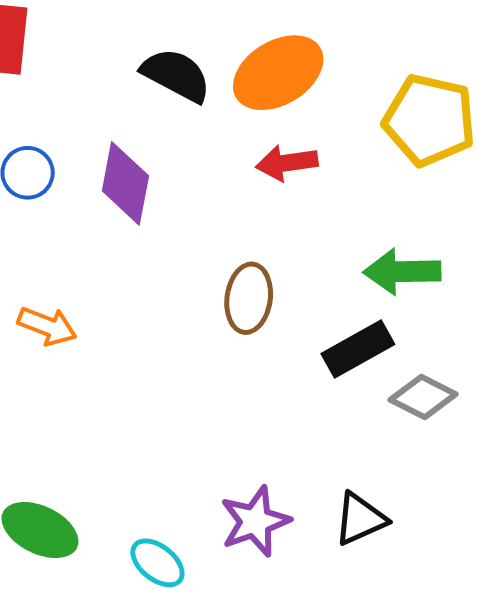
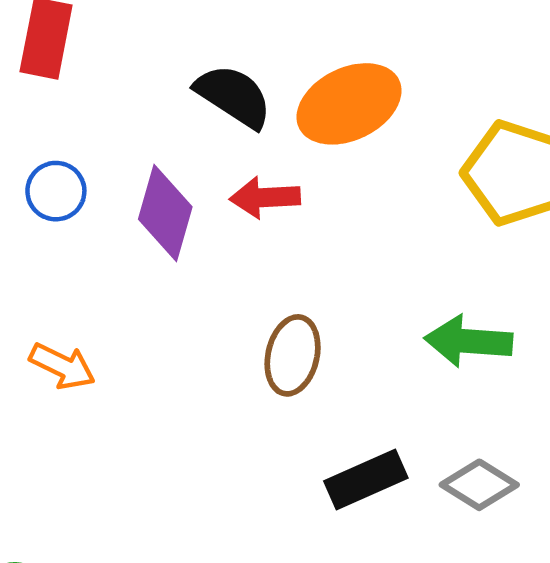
red arrow: (287, 163) -> (265, 197), moved
black rectangle: (358, 349) -> (366, 479), moved

